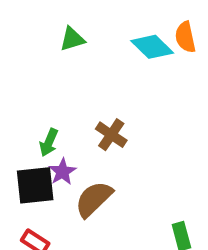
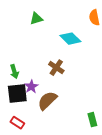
cyan diamond: (152, 47) -> (70, 39), moved
green arrow: (49, 142) -> (14, 72), moved, turned -40

